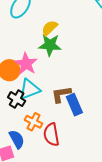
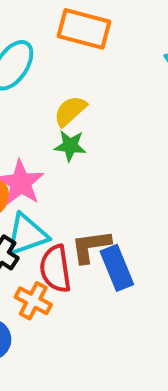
green star: (50, 45) -> (70, 146), size x0.7
red semicircle: (51, 135) -> (55, 269), moved

